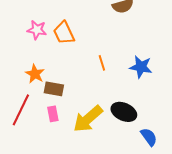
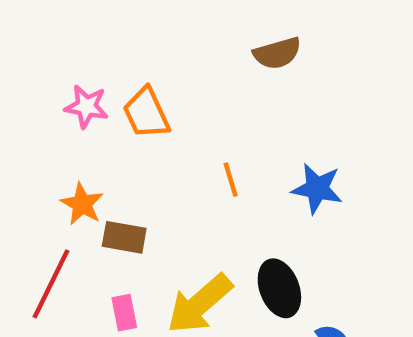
black ellipse: (124, 112) -> (279, 288), turned 45
pink rectangle: (53, 114) -> (124, 313), moved

